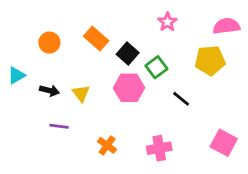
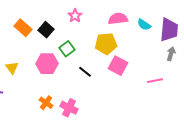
black square: (128, 54) -> (46, 30), moved
pink square: (224, 143) -> (118, 66), moved
orange cross: (107, 145) -> (46, 103), moved
pink cross: (159, 148) -> (69, 108), turned 36

